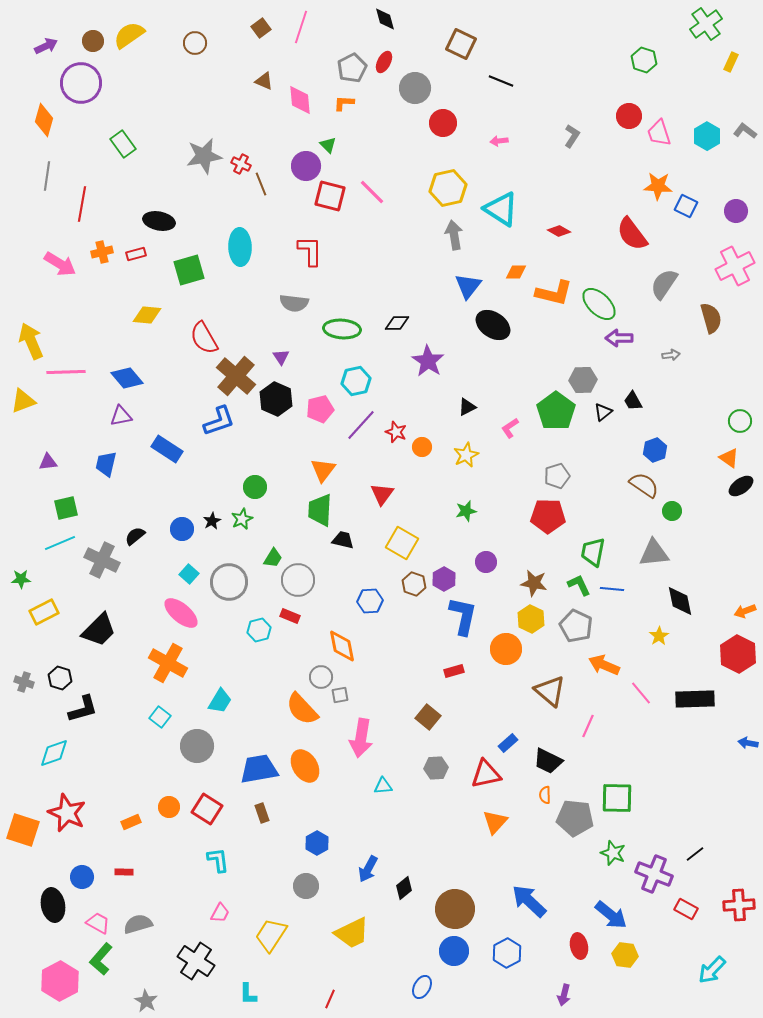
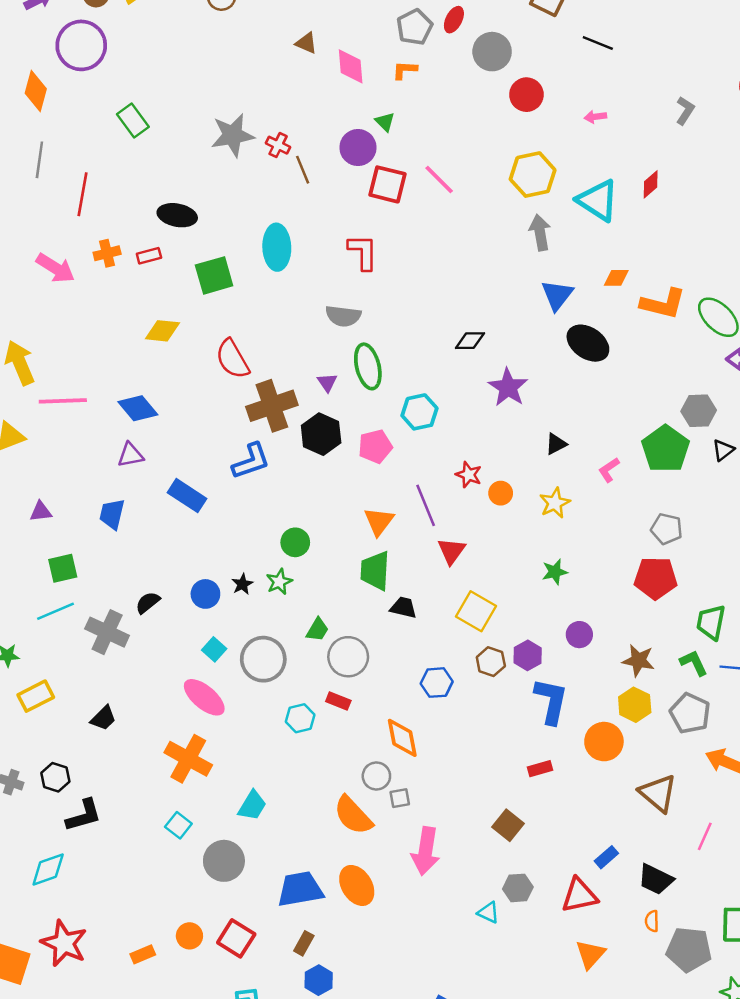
red diamond: (559, 231) -> (651, 184), moved, turned -70
green ellipse: (342, 329) -> (368, 366), moved, turned 72
brown cross: (236, 376) -> (272, 406), turned 30
purple line: (361, 425) -> (426, 505), moved, turned -64
gray pentagon: (557, 476) -> (667, 529), turned 30
black trapezoid: (99, 630) -> (103, 718), size x0.6
cyan triangle: (383, 786) -> (488, 913), moved, turned 30
brown rectangle: (262, 813) -> (304, 943), turned 48
blue hexagon: (317, 843) -> (319, 980), moved

